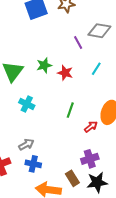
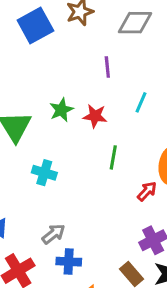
gray diamond: (99, 31) -> (135, 23), moved
purple line: (78, 43) -> (107, 67), turned 32
green line: (70, 110) -> (113, 157), moved

